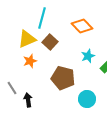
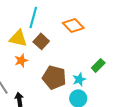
yellow triangle: (27, 39) -> (18, 38), turned 36
cyan star: (88, 56) -> (79, 79), moved

